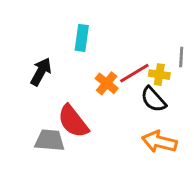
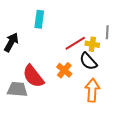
orange cross: (107, 83) -> (64, 70), moved
orange arrow: (159, 142) -> (92, 90), turned 80

